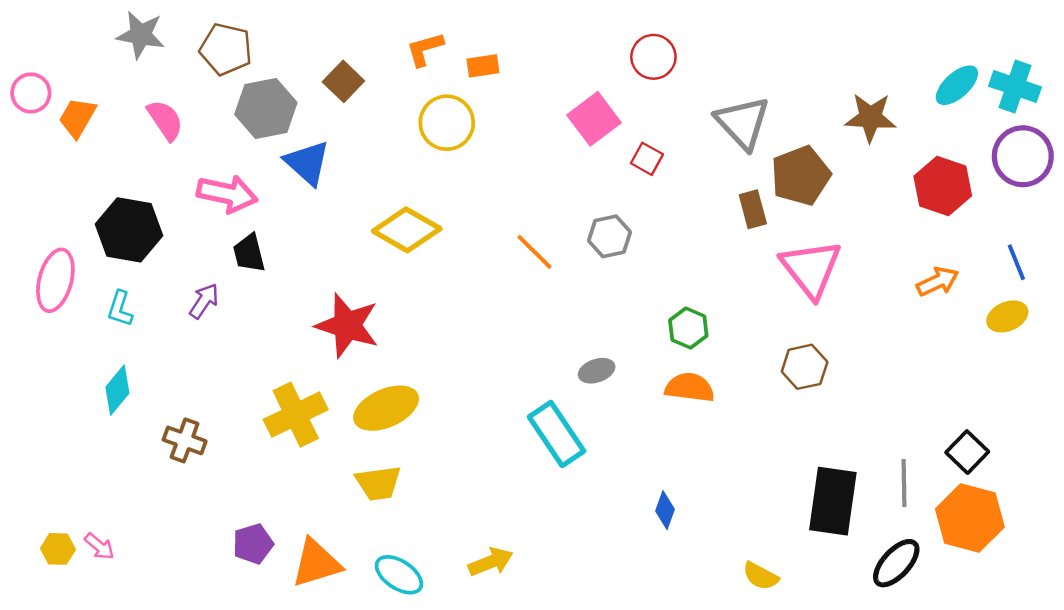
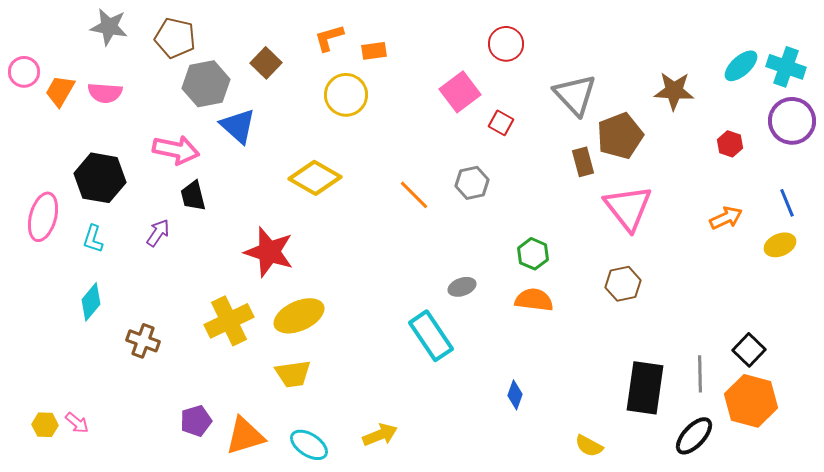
pink semicircle: (165, 120) -> (105, 93), moved, turned 128
red hexagon: (943, 186) -> (730, 144), size x0.6

